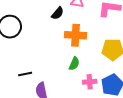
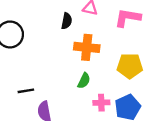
black semicircle: (58, 13) -> (67, 21), turned -32

